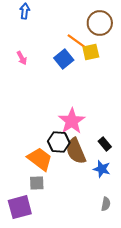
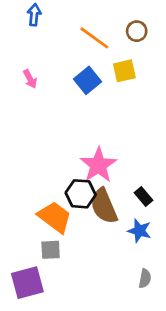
brown circle: (100, 23) -> (137, 31), size x0.6
orange line: (78, 42) -> (94, 38), moved

